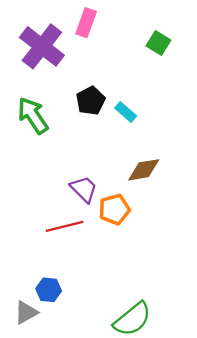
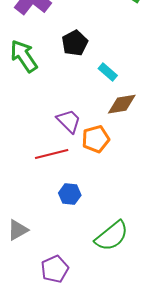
cyan rectangle: (126, 112) -> (108, 72), moved
blue hexagon: (49, 290) -> (70, 194), moved

